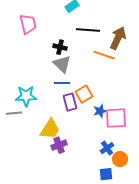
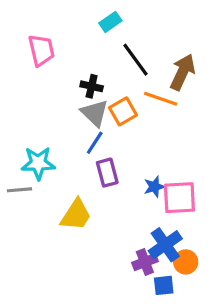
black line: (88, 30) -> (135, 60), turned 50
blue line: (62, 83) -> (95, 143), turned -56
orange square: (84, 94) -> (123, 111), moved
purple cross: (59, 145) -> (145, 262), moved
blue cross: (107, 148) -> (165, 245), size x1.5

